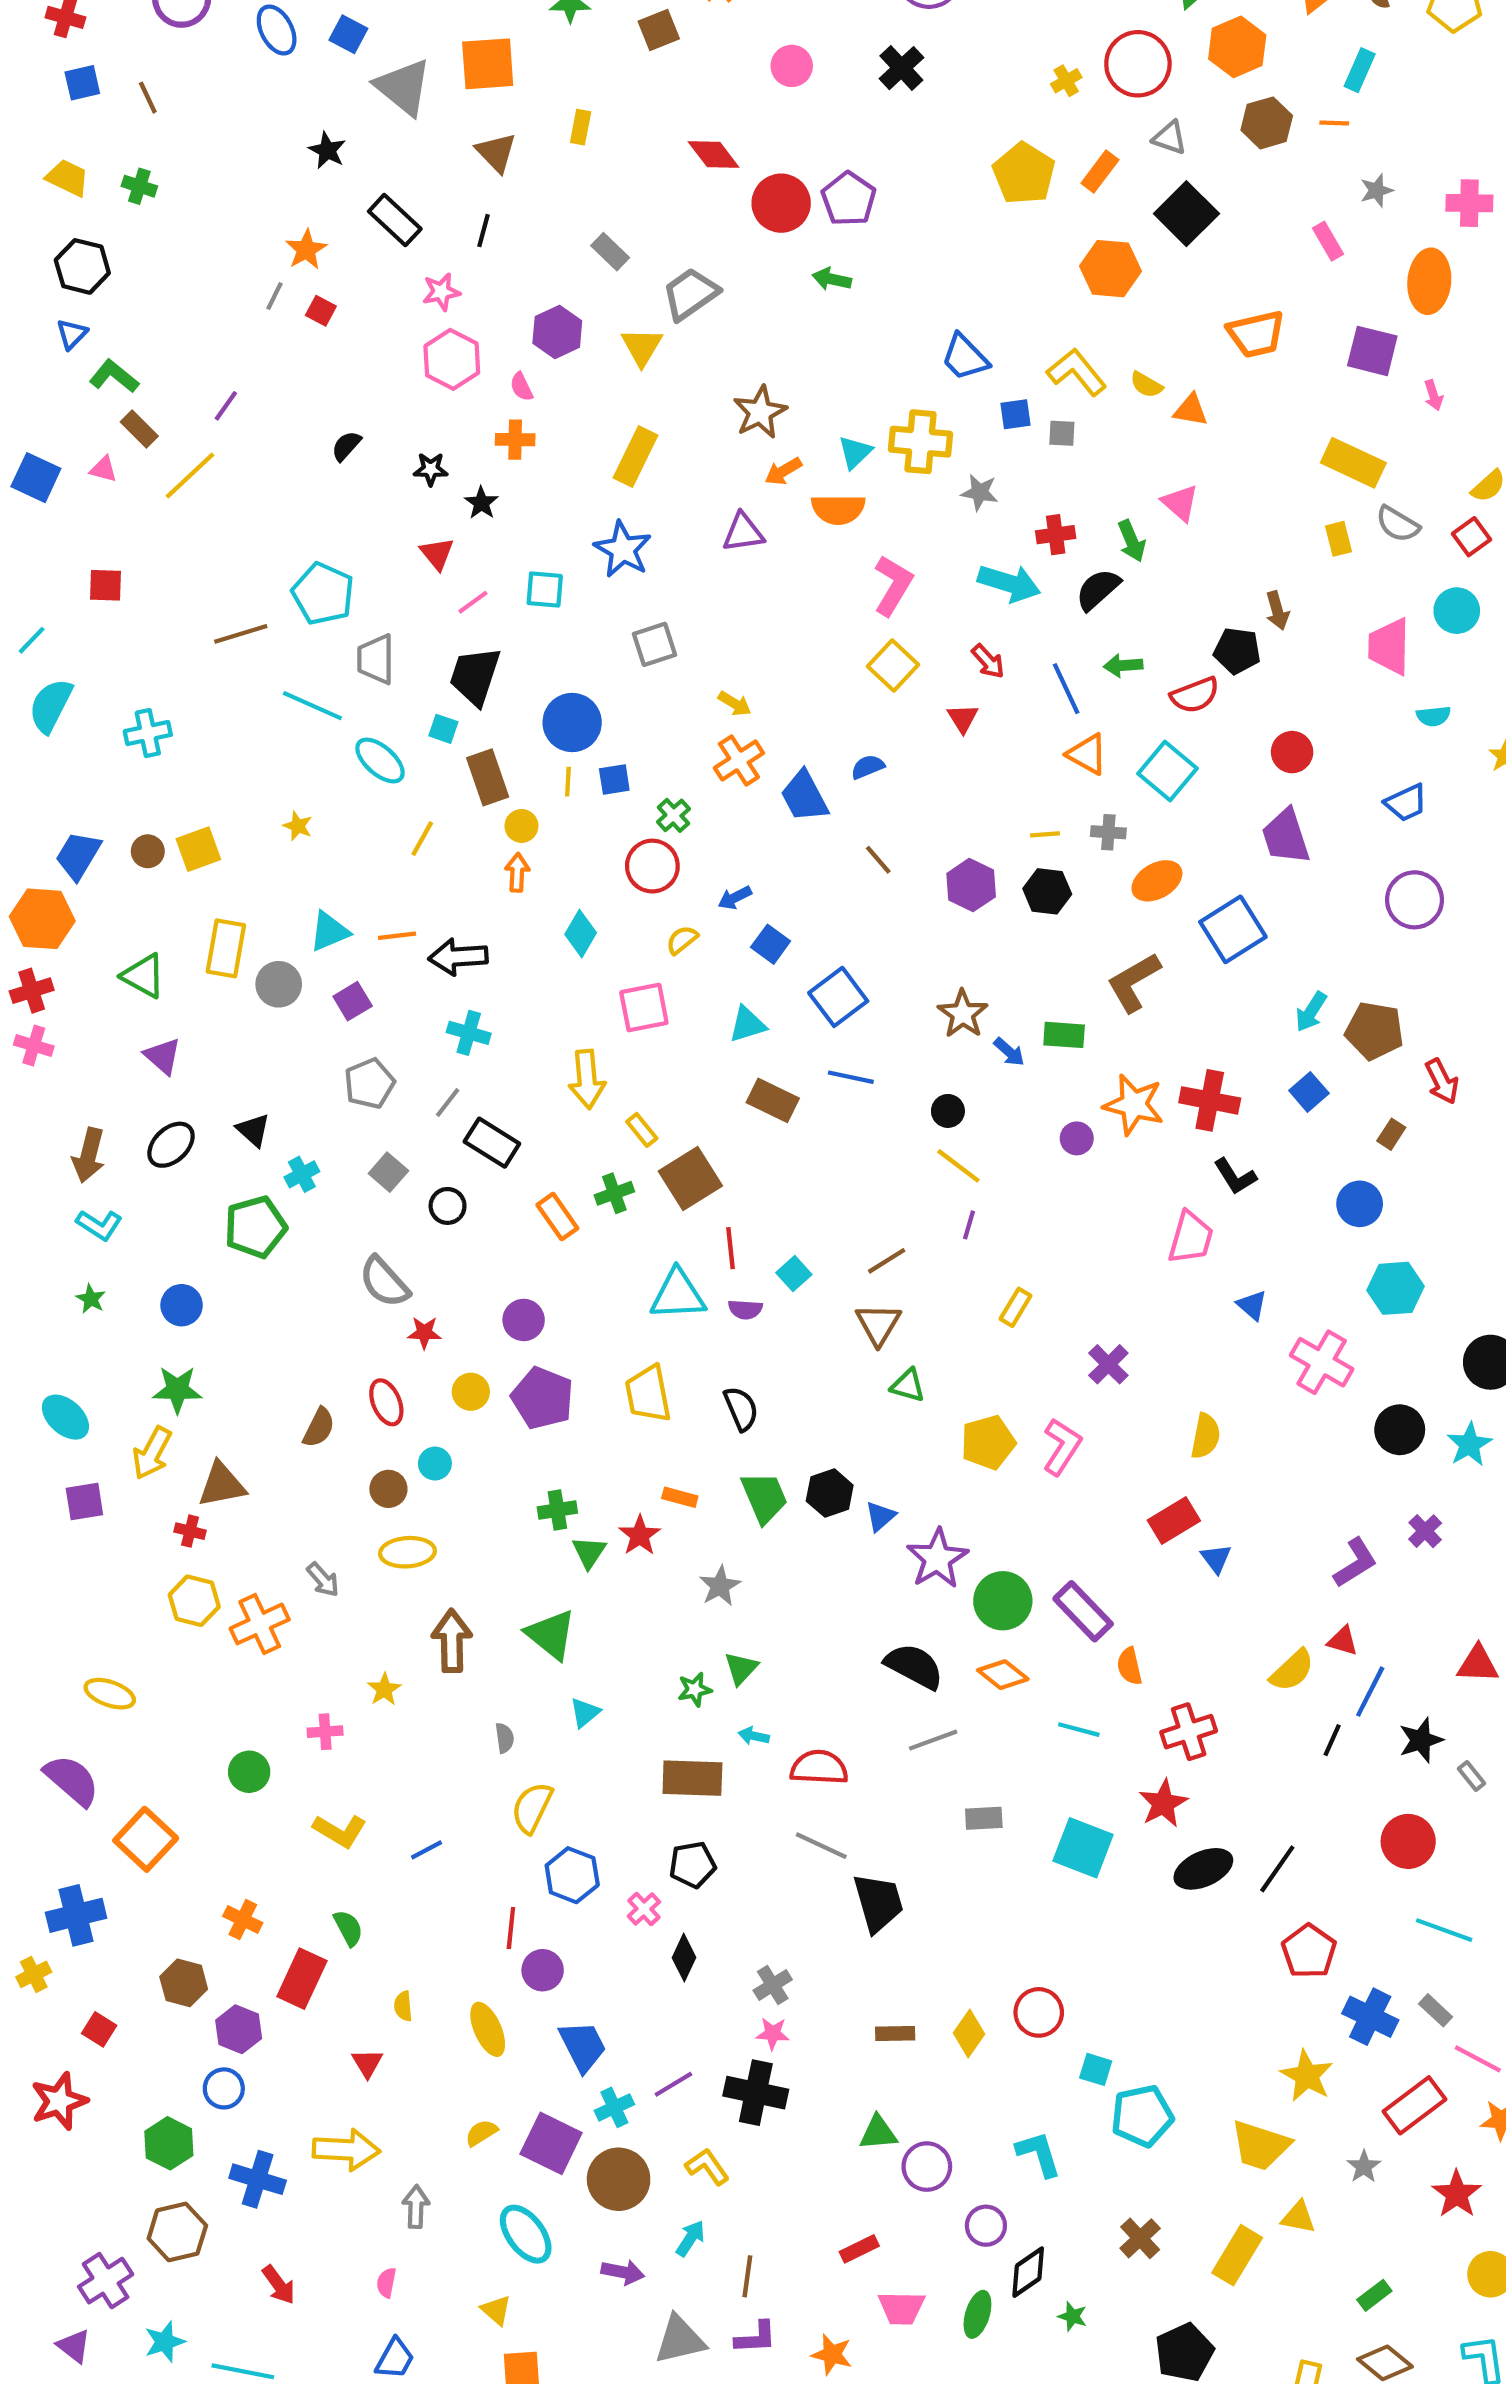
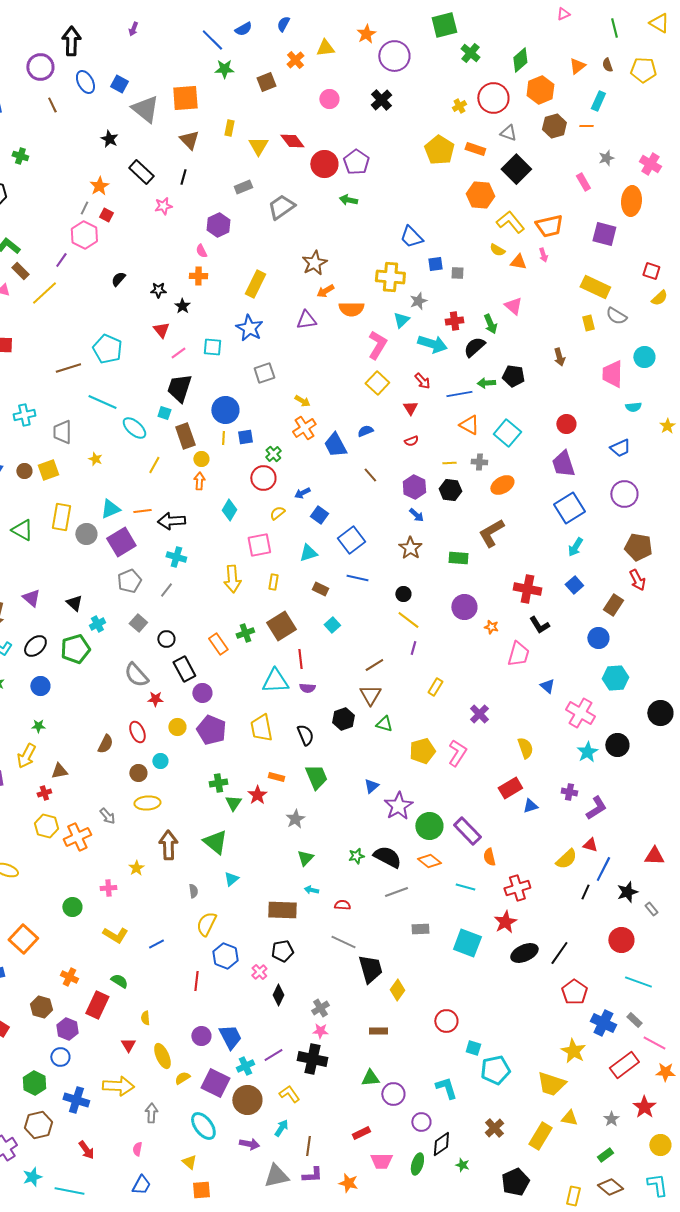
brown line: (148, 98) -> (52, 105), moved
orange rectangle: (1100, 171) -> (475, 149), turned 72
pink cross: (1469, 203) -> (650, 164), turned 30
gray rectangle: (610, 252) -> (243, 187), turned -66
yellow triangle: (642, 347) -> (258, 146), moved
pink hexagon: (452, 359) -> (84, 235), moved
yellow L-shape: (1077, 372) -> (510, 222), moved
pink arrow: (1434, 395) -> (543, 255), moved
cyan triangle: (855, 452) -> (401, 320), moved
gray star: (980, 492) -> (418, 301), turned -30
red square: (1472, 537) -> (651, 271), moved, turned -36
black pentagon: (1237, 651) -> (513, 376), moved
gray trapezoid: (376, 659) -> (62, 432), moved
blue line: (1066, 689) -> (459, 394), turned -75
red semicircle: (1195, 695) -> (411, 441), moved, size x0.6
blue square: (1233, 929) -> (569, 508), moved
purple square: (353, 1001) -> (121, 542), size x1.6
brown pentagon: (1374, 1031) -> (638, 547), moved
blue arrow: (1009, 1052) -> (416, 515), moved
purple triangle: (163, 1056) -> (31, 598), moved
brown rectangle: (773, 1100) -> (320, 589), size x0.7
orange star: (1134, 1105) -> (491, 627), moved, size x0.5
yellow rectangle: (642, 1130) -> (273, 582), moved, turned 49
brown rectangle: (1391, 1134) -> (613, 605), size x1.5
purple circle: (1077, 1138) -> (464, 607), size x1.6
black rectangle: (492, 1143) -> (184, 669), moved, turned 30
black ellipse: (171, 1145) -> (35, 646), moved
cyan square: (794, 1274) -> (332, 625), moved
green star: (177, 1390) -> (38, 726), size x0.6
yellow semicircle: (1205, 1436) -> (525, 748), turned -30
cyan star: (1469, 1445) -> (587, 752), moved
brown triangle: (222, 1485) -> (59, 771), size x0.7
black hexagon: (830, 1493) -> (343, 719), moved
red cross: (190, 1531) -> (44, 793), turned -32
purple cross: (1425, 1531) -> (569, 792), moved, turned -35
blue triangle: (1216, 1559) -> (530, 806), turned 49
green star: (695, 1689) -> (356, 856), moved
red semicircle: (819, 1768) -> (342, 905), size x0.6
green semicircle: (348, 1928) -> (119, 981), turned -30
purple circle: (543, 1970) -> (201, 1036), moved
yellow ellipse: (488, 2029) -> (162, 1056), moved
yellow diamond: (969, 2034) -> (397, 990), moved
gray star: (1364, 2167) -> (611, 1119), moved

